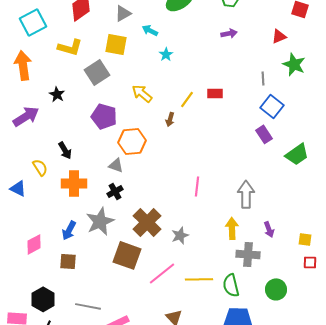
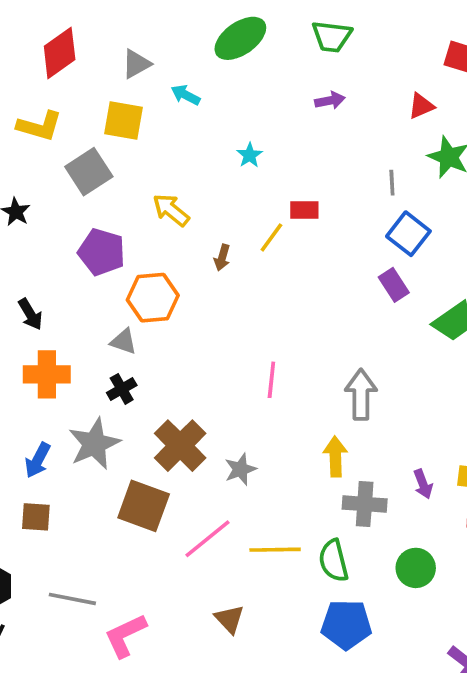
cyan star: (166, 54) -> (250, 155), moved
yellow line: (187, 99) -> (271, 237), moved
purple arrow: (269, 229) -> (423, 484), moved

